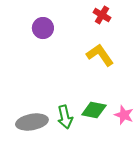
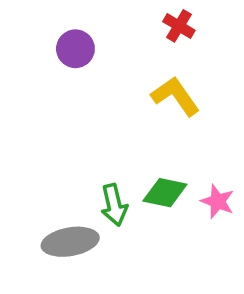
gray ellipse: (32, 122) -> (70, 242), moved

